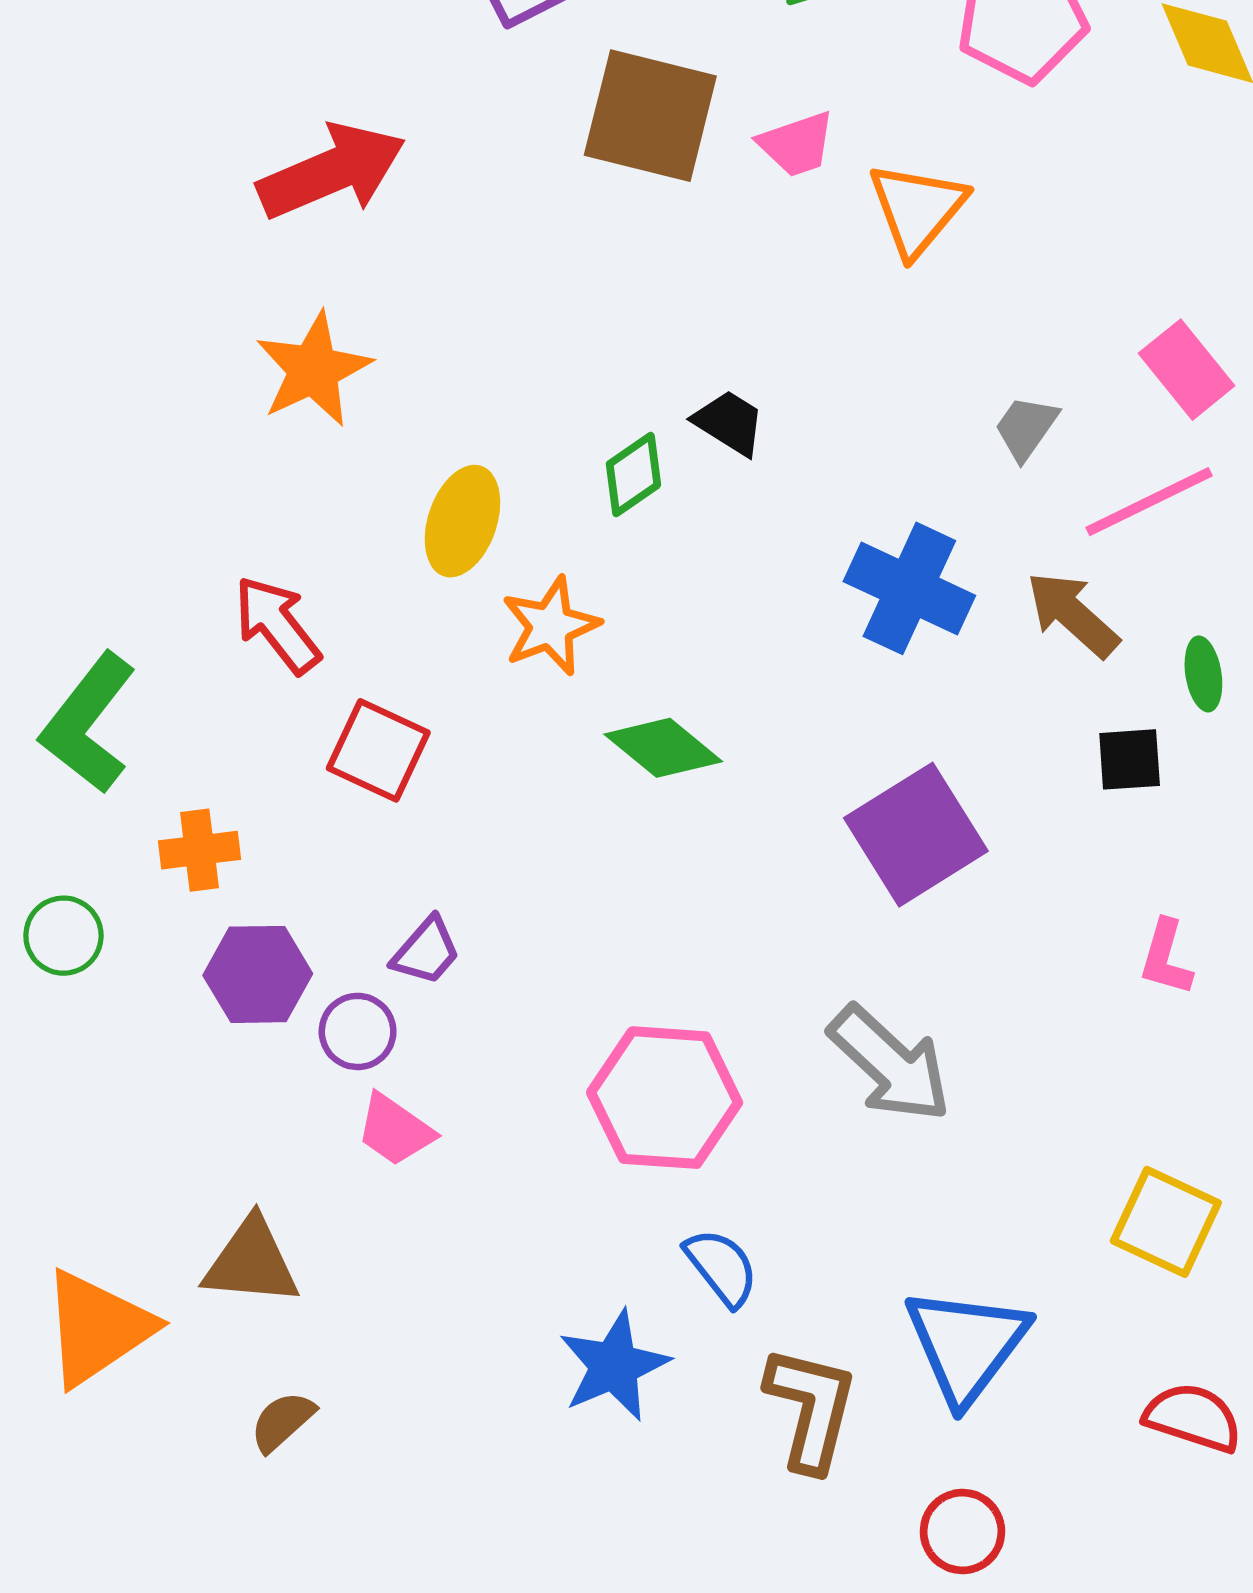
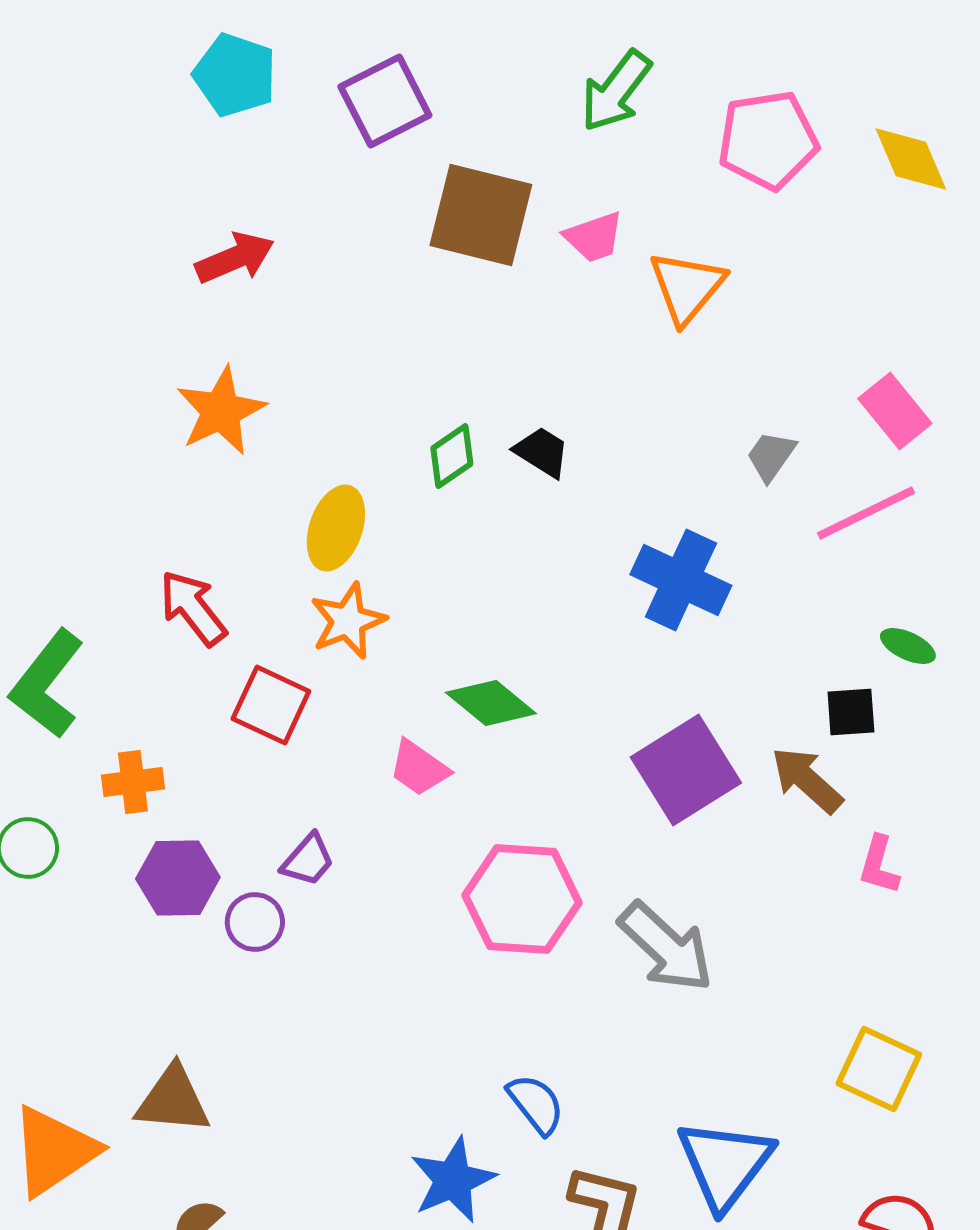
red arrow: (332, 171) -> (235, 258), size x0.7
green diamond: (633, 474) -> (452, 456), moved
brown arrow: (1073, 614) -> (807, 780), moved
orange star: (551, 626) -> (348, 621), moved
green ellipse: (1203, 674) -> (908, 646), turned -56
pink hexagon: (665, 1098) -> (522, 899), moved
pink trapezoid: (395, 1130) -> (419, 768), moved

